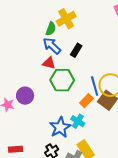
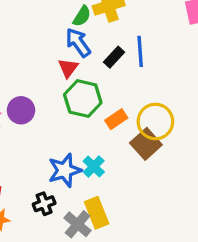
red triangle: (49, 63) -> (68, 68), turned 40
blue line: (95, 86) -> (140, 51), moved
orange rectangle: (86, 101) -> (116, 119), moved

